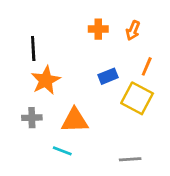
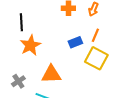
orange line: (147, 66) -> (95, 35), moved
gray cross: (32, 118) -> (18, 81), moved, turned -32

